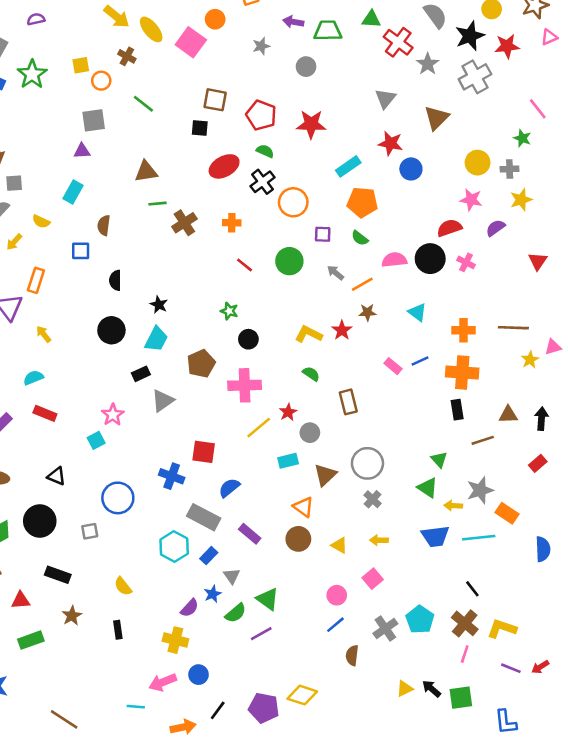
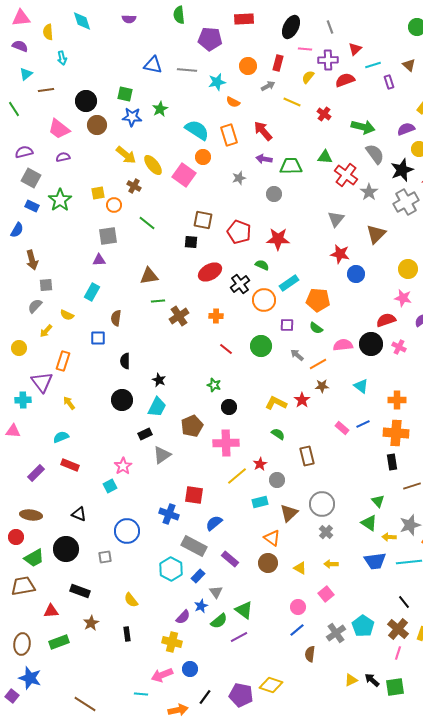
green semicircle: (265, 151) -> (262, 265), moved
cyan rectangle: (348, 166) -> (289, 283), moved

